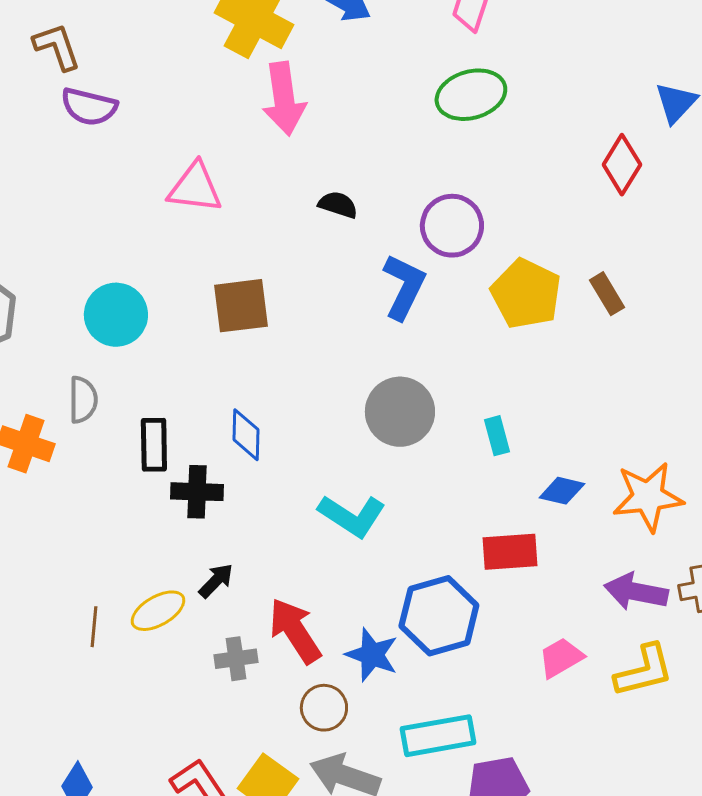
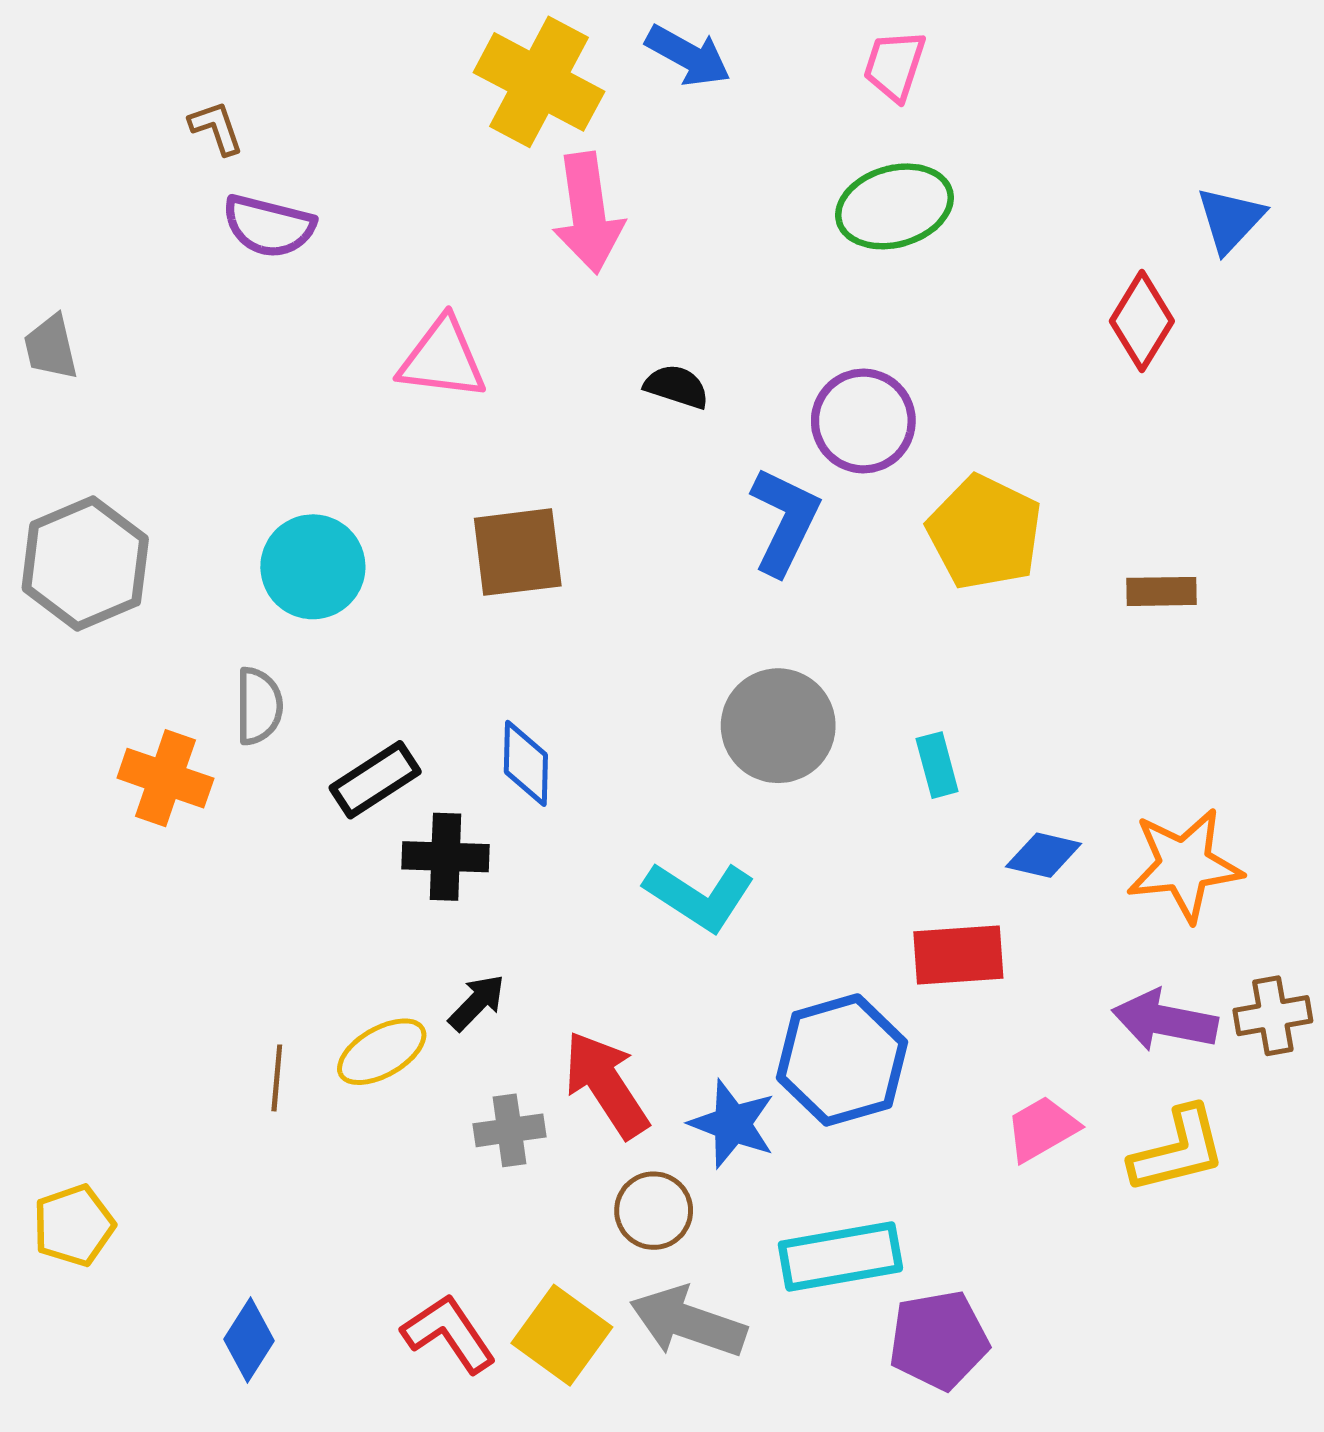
brown L-shape: (57, 47) -> (216, 128), size x0.7
brown rectangle: (607, 294) -> (1161, 591), moved, turned -60
black rectangle: (154, 445) -> (375, 780), turned 58

